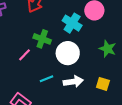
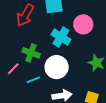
cyan line: (46, 79) -> (33, 80), moved

